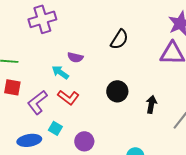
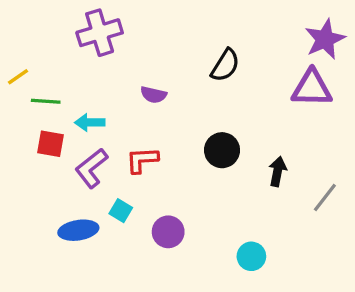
cyan arrow: (60, 72) -> (90, 122), moved, turned -36
red L-shape: (68, 97) -> (142, 160), turned 140

